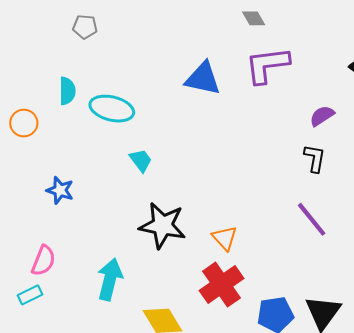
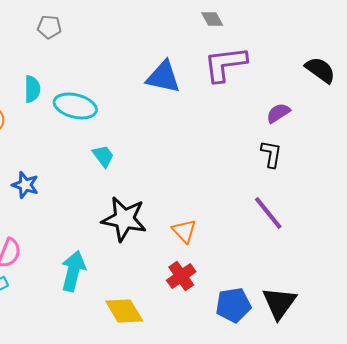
red cross: (222, 285) -> (181, 276), size x0.7

